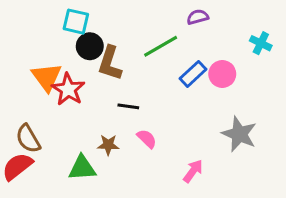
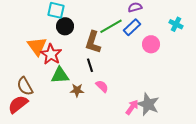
brown L-shape: (110, 63) -> (93, 42), moved
blue rectangle: (193, 74) -> (132, 27), moved
black line: (128, 106) -> (90, 65), turned 64
gray star: (239, 134) -> (148, 104), moved
green triangle: (82, 168) -> (60, 75), moved

